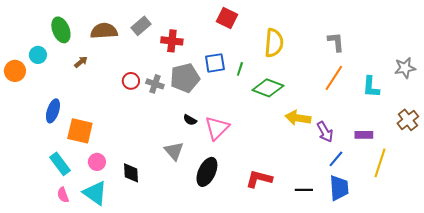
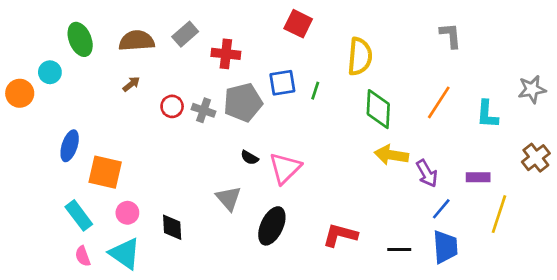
gray L-shape: (336, 42) -> (450, 35), moved
brown arrow: (81, 62) -> (131, 84), moved
green diamond: (268, 88) -> (378, 109), moved, turned 72

